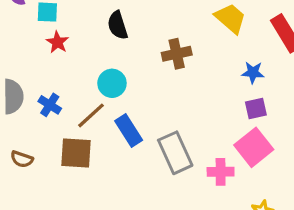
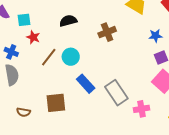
black semicircle: (118, 25) -> (68, 21), turned 102
blue cross: (50, 105) -> (11, 52), moved
brown line: (91, 115) -> (49, 57), moved
pink cross: (221, 172) -> (142, 109), moved

